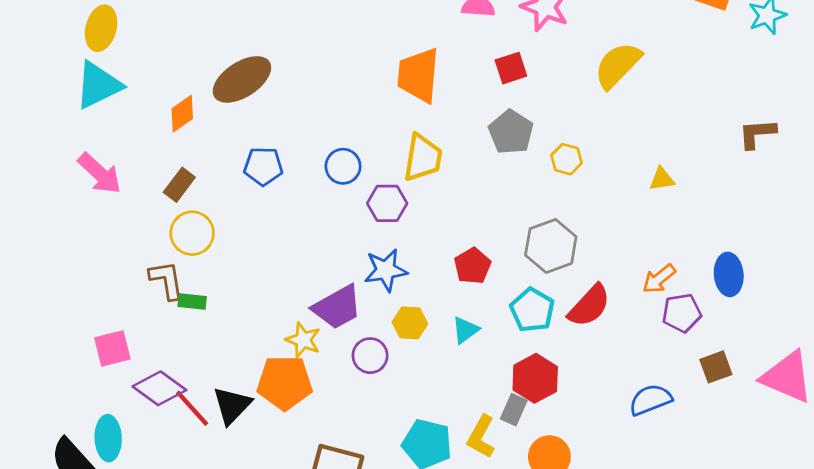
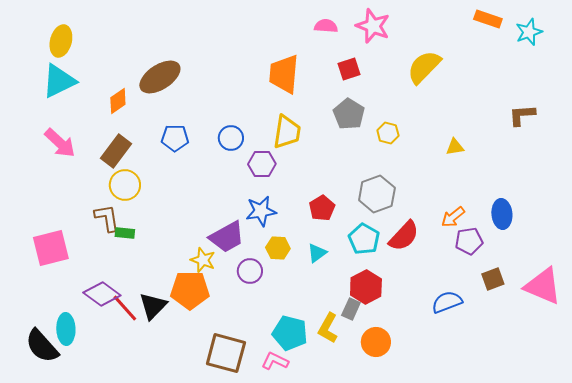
brown rectangle: (179, 185) -> (116, 151), size x1.4
pink square: (112, 348) -> (51, 248), moved, size x1.4

